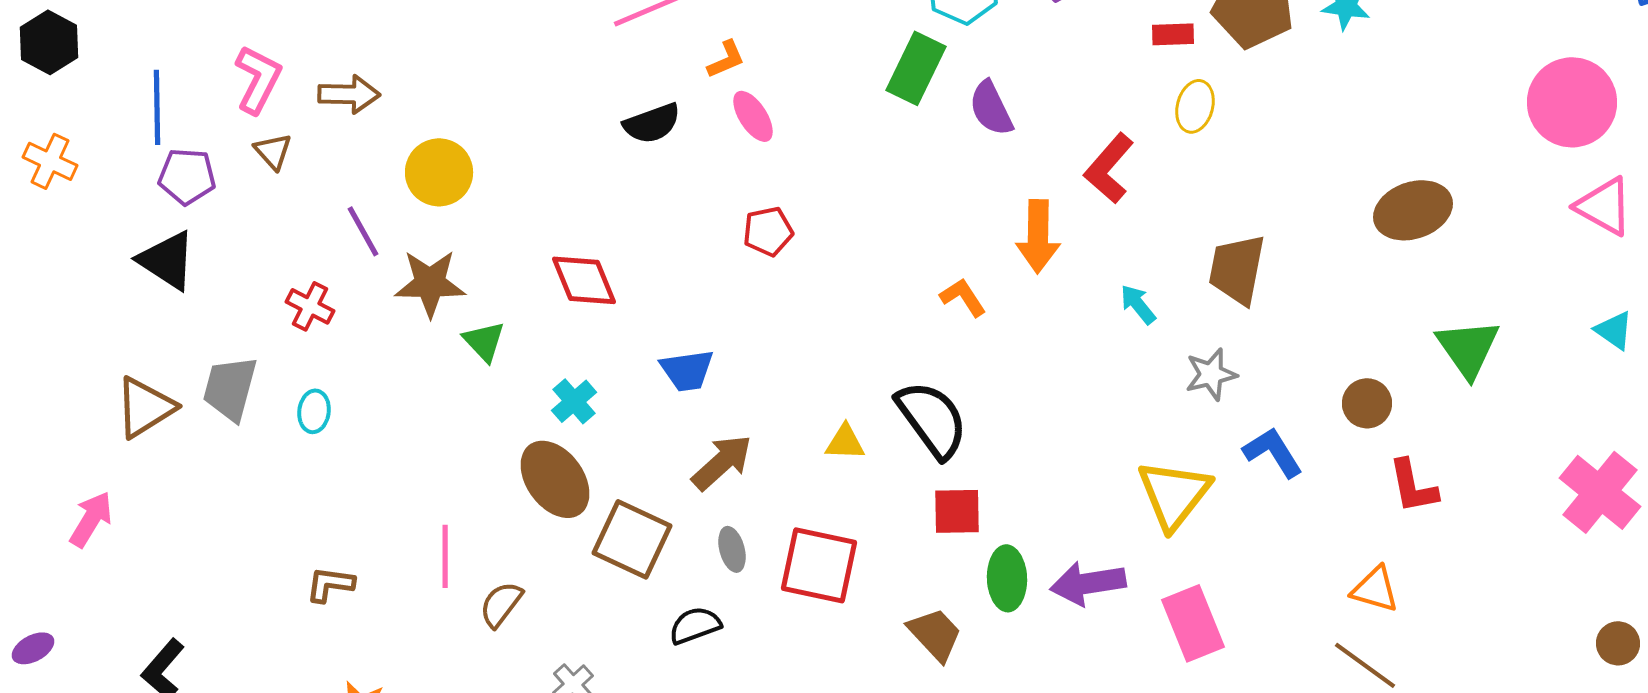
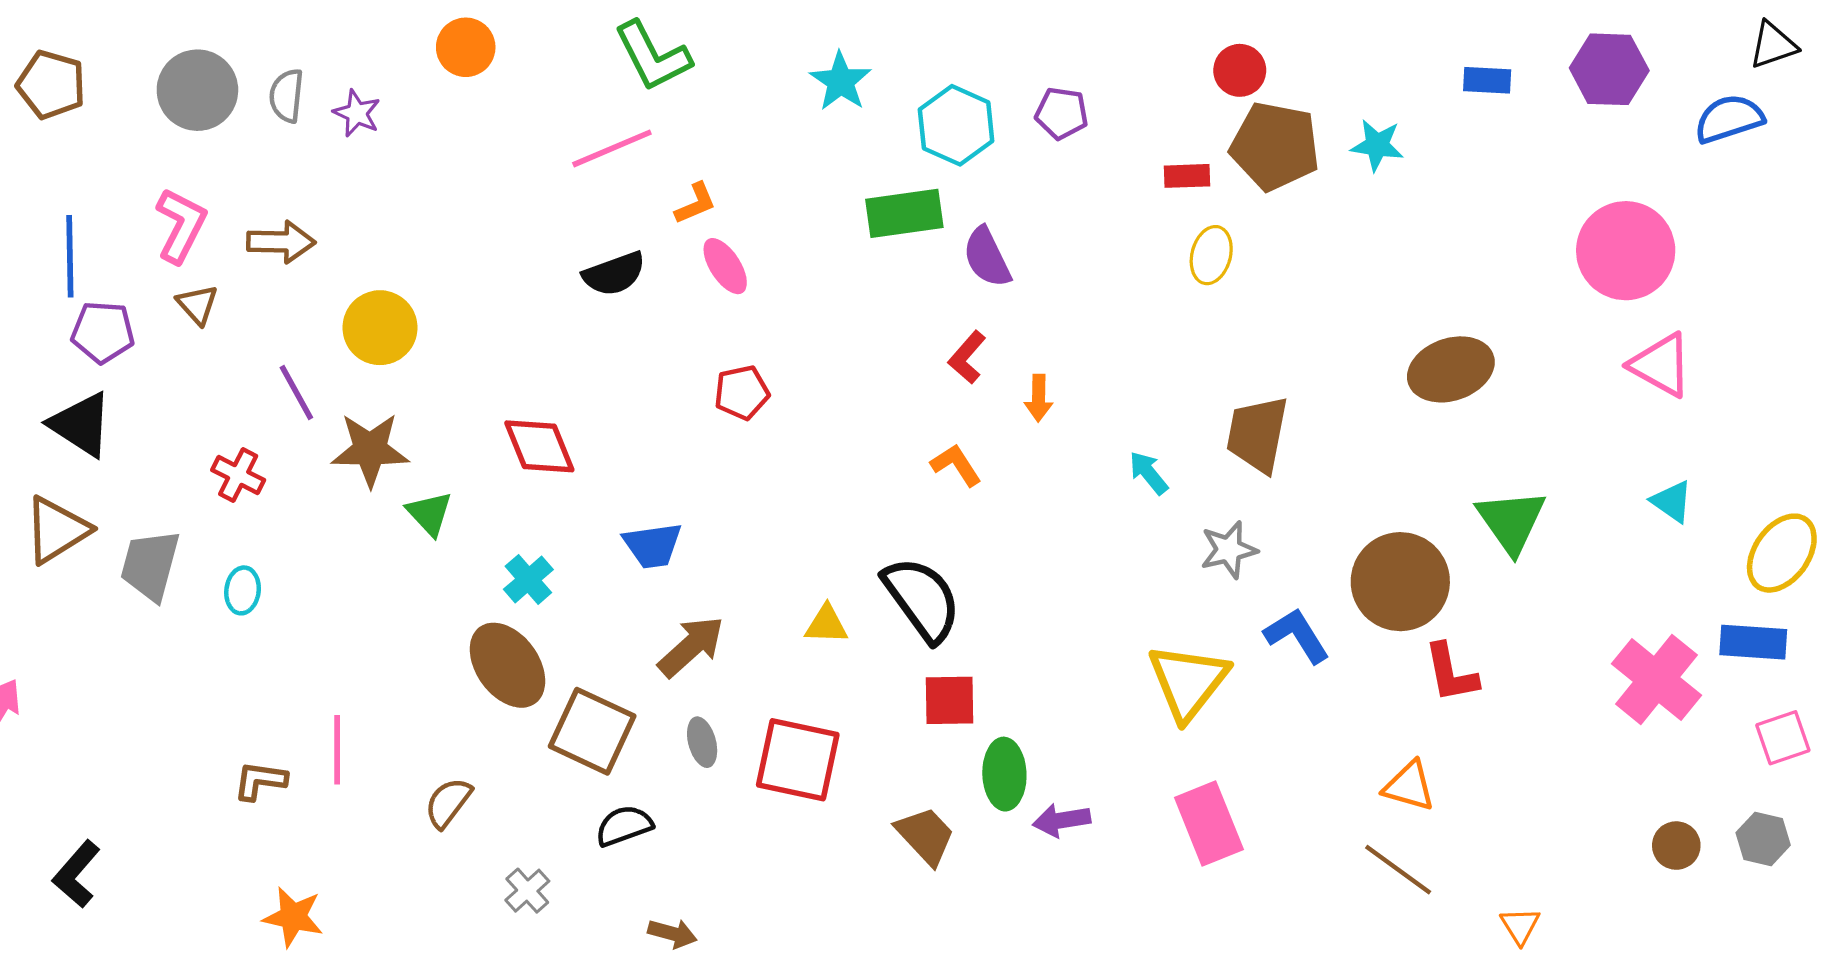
green rectangle: (916, 68) -> (904, 213), turned 56
red L-shape: (1109, 168) -> (967, 357), moved, size x0.7
orange arrow: (1038, 236) -> (1039, 398), size x0.6
brown circle: (1367, 403) -> (1400, 582), size x1.8
brown triangle: (145, 407) -> (57, 530), moved
pink line: (445, 556) -> (337, 750), moved
purple arrow: (1088, 583) -> (1062, 820), moved, size x0.7
black semicircle: (695, 625) -> (624, 826), moved

